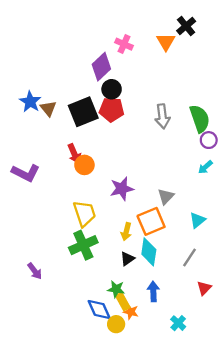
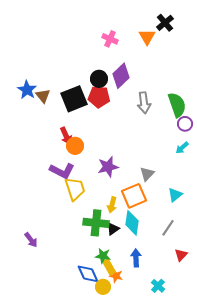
purple diamond: (101, 67) -> (121, 76), moved
purple L-shape: (26, 173) -> (62, 171), moved
green cross: (83, 245) -> (96, 223), moved, turned 30

